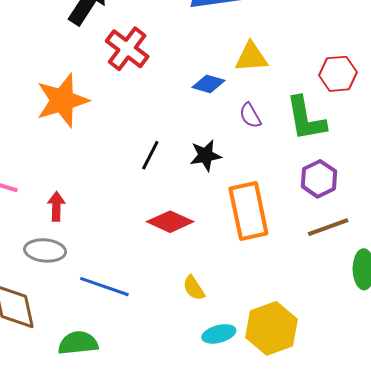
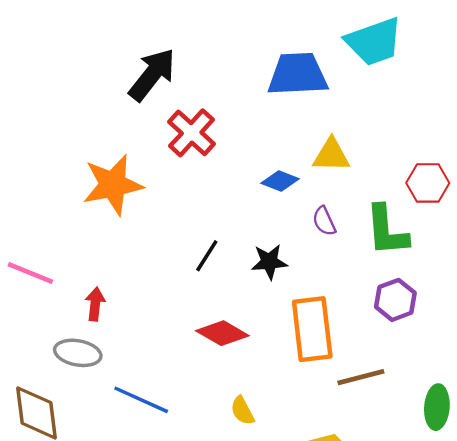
brown line: (328, 227) -> (361, 377), moved

